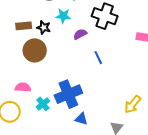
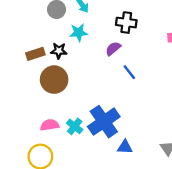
black cross: (105, 16) -> (126, 23), size x0.7
purple semicircle: (80, 34) -> (113, 49), moved
cyan cross: (43, 104) -> (75, 126), moved

